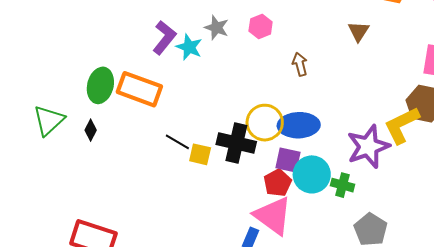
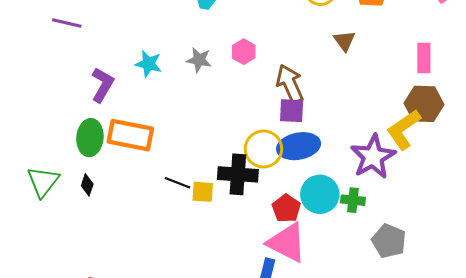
purple L-shape: (164, 38) -> (102, 85), moved
cyan star: (189, 47) -> (149, 64), moved
brown arrow: (300, 64) -> (290, 84), size x1.6
purple square: (288, 160) -> (292, 111), moved

